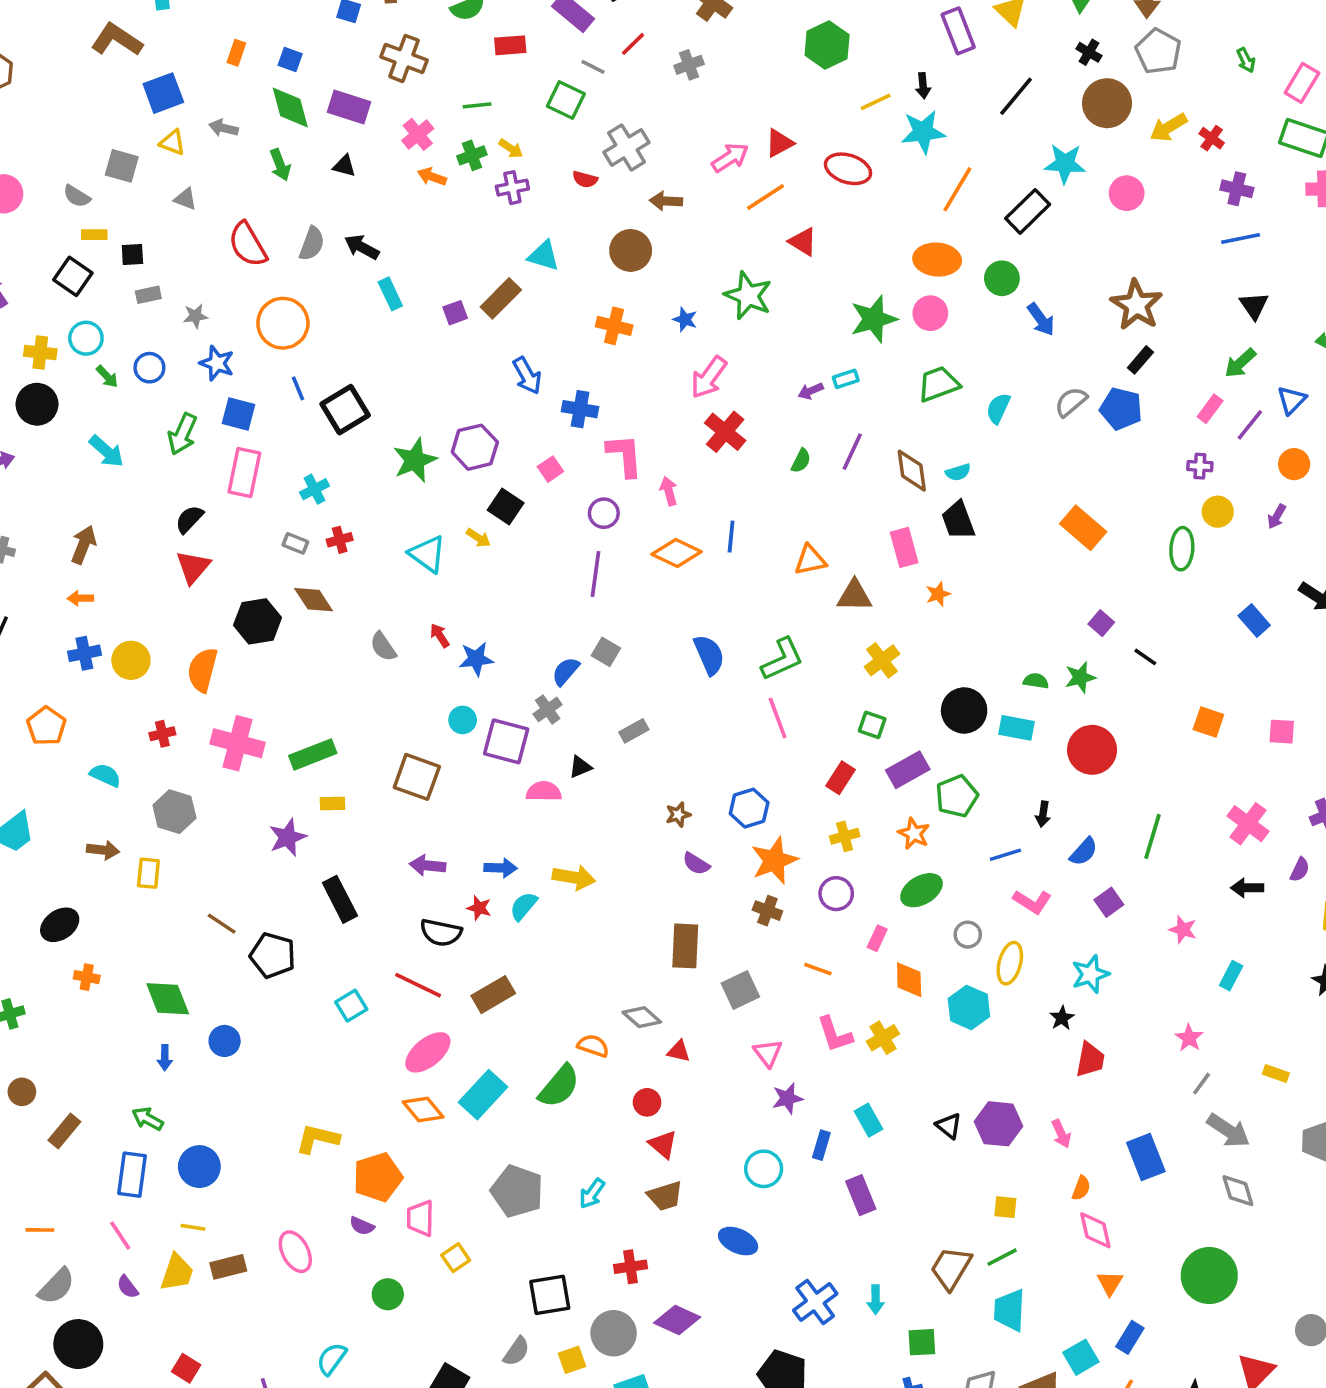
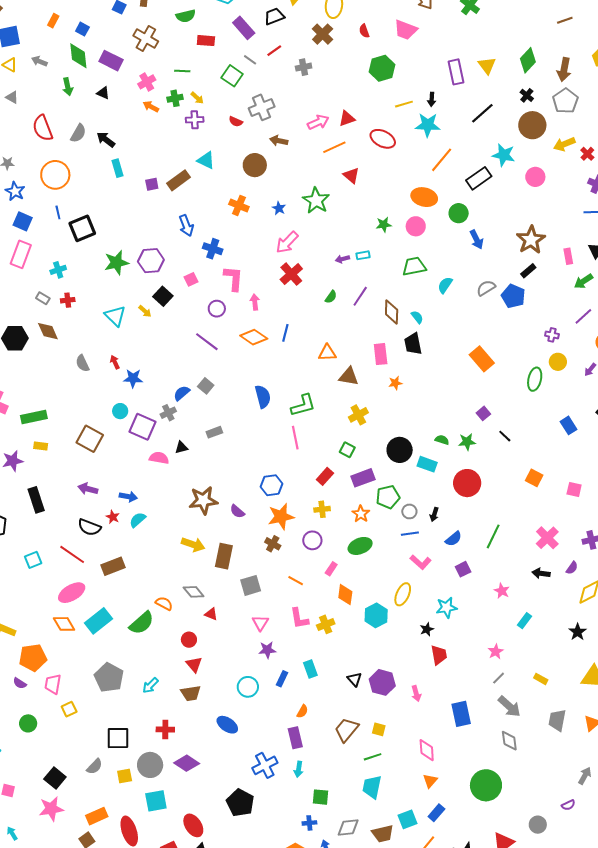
green star: (874, 319) -> (384, 225), size x0.6
pink rectangle: (1210, 409) -> (568, 256), moved, turned -56
cyan semicircle: (958, 472) -> (417, 317), turned -120
purple line: (596, 574) -> (207, 342), turned -70
brown star: (678, 815) -> (203, 500), moved, size x2.0
yellow arrow: (574, 877) -> (193, 544), moved
gray circle: (968, 935) -> (409, 511), moved
red trapezoid: (1090, 1060) -> (439, 655), turned -30
orange semicircle: (1081, 1188) -> (302, 711), moved
purple rectangle: (861, 1195) -> (295, 738), moved
brown trapezoid: (951, 1268) -> (347, 730), moved

